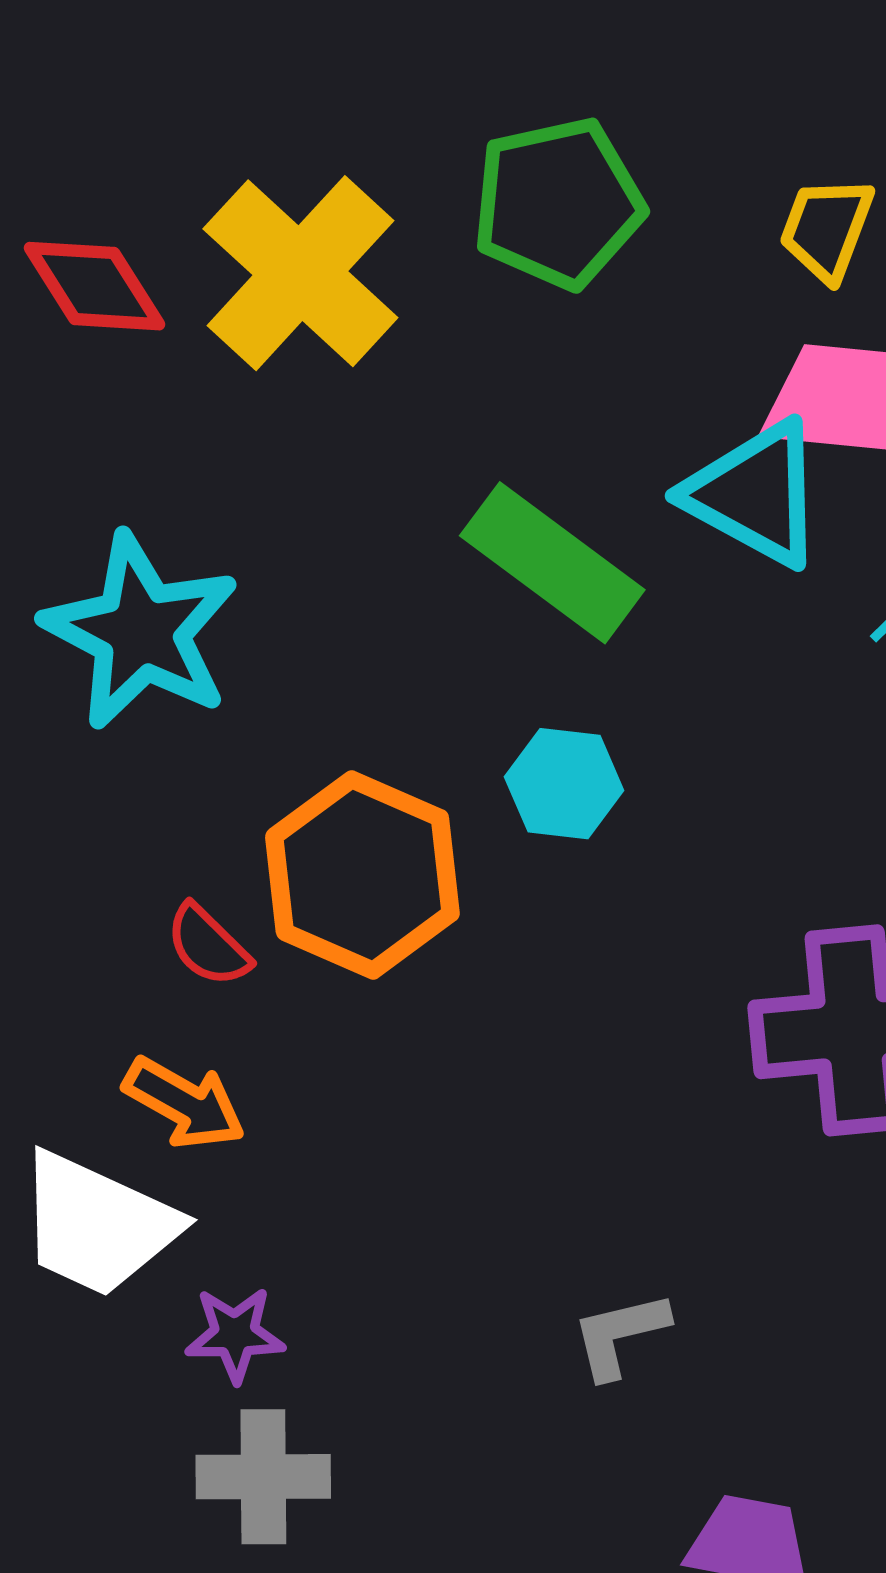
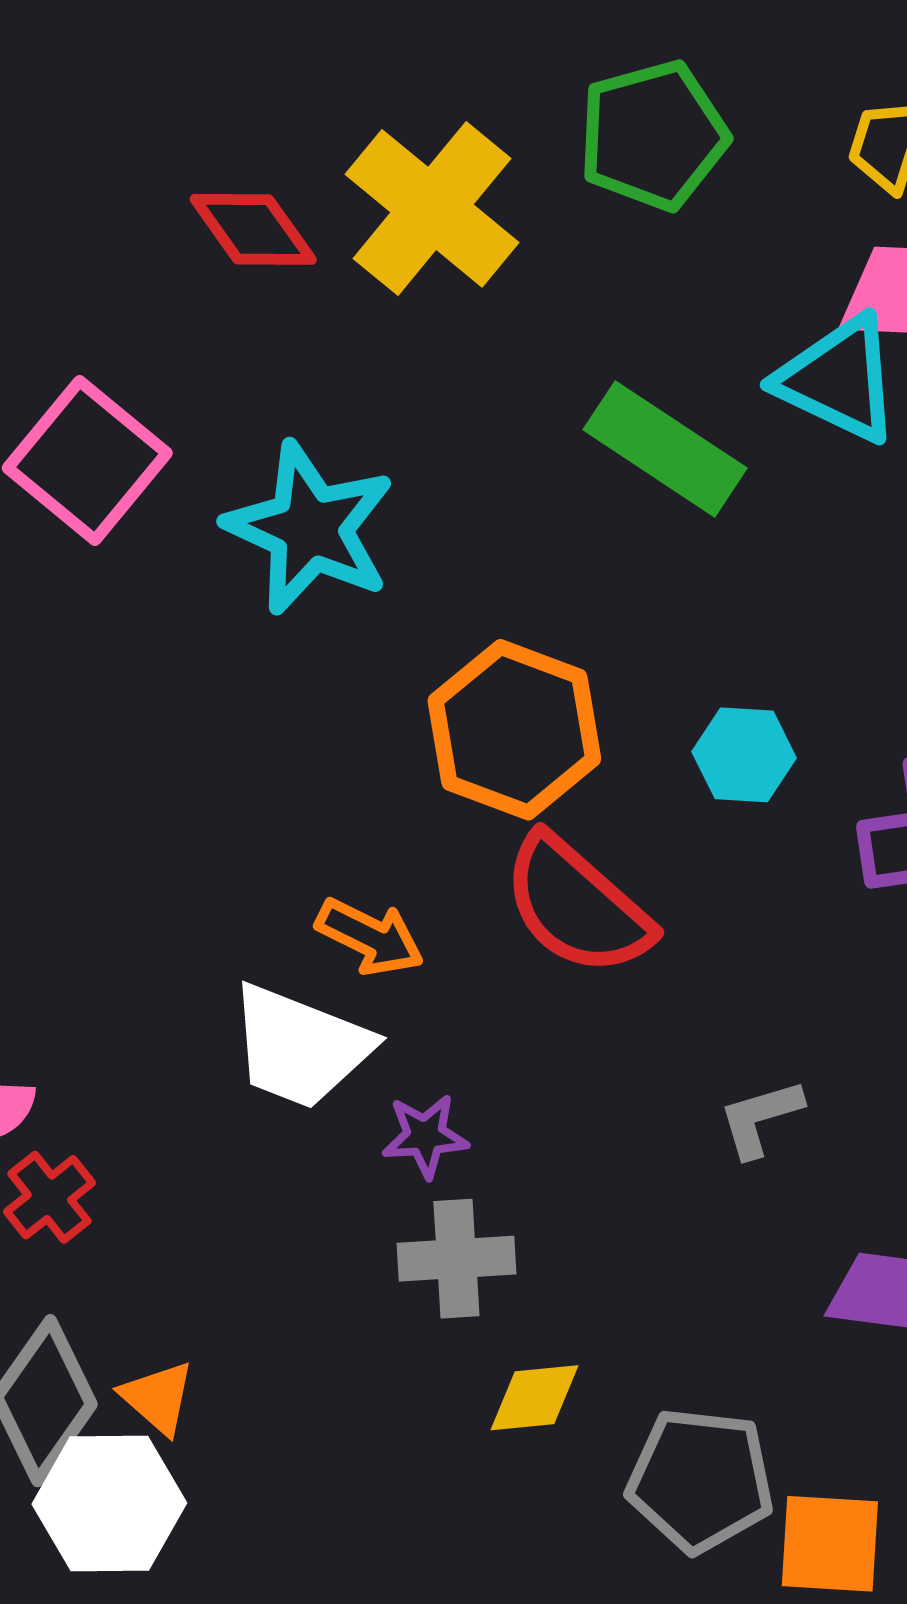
cyan hexagon: (564, 784) -> (744, 755), moved
red semicircle: (208, 945) -> (577, 906), moved, size x2.0

